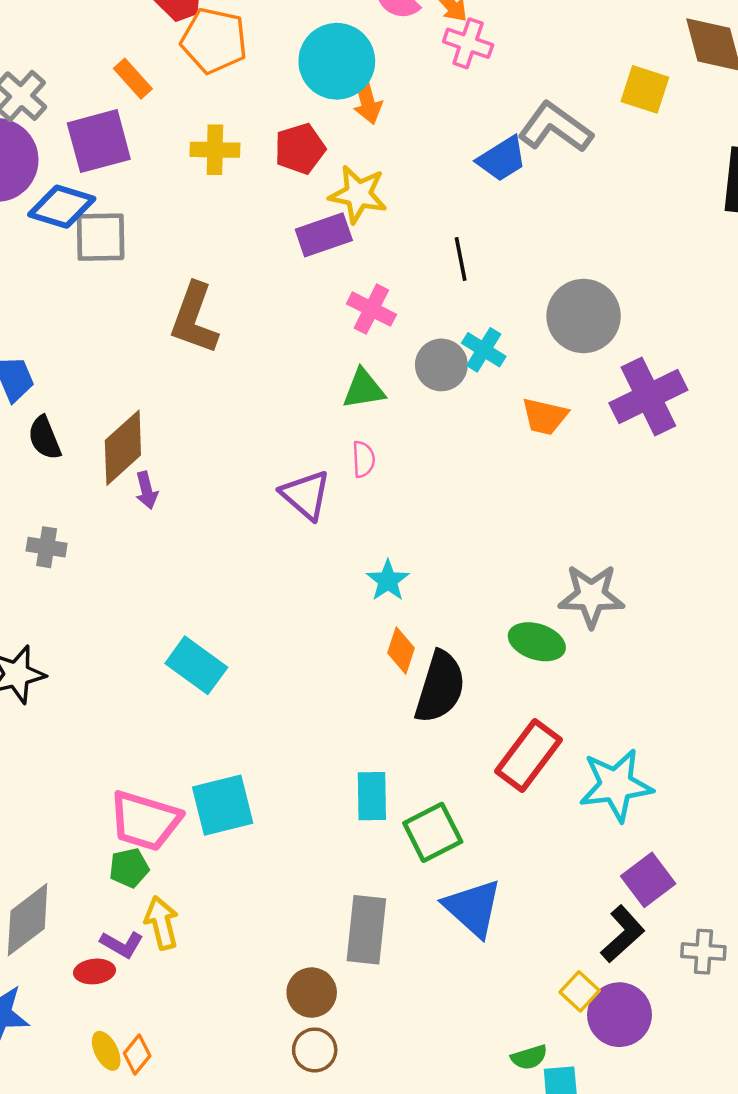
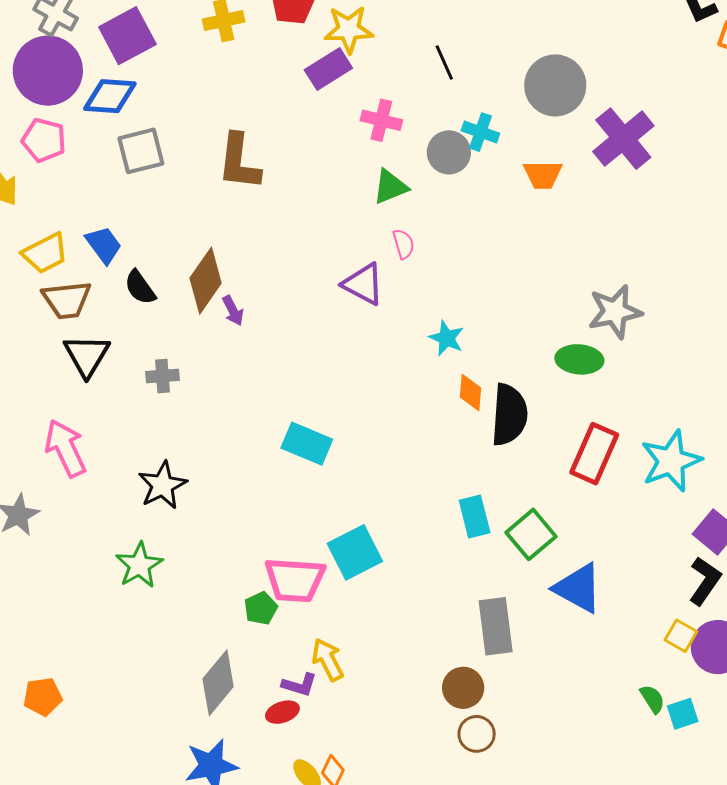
gray square: (101, 237) -> (141, 151), moved
green pentagon: (129, 868) -> (261, 608), moved
green semicircle: (529, 1057) -> (652, 699), turned -92

